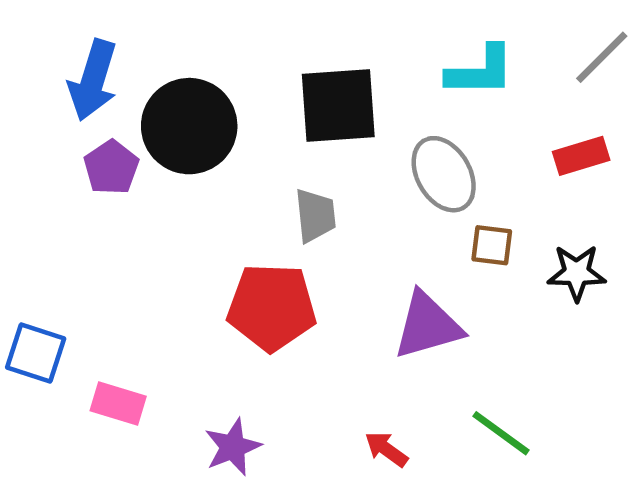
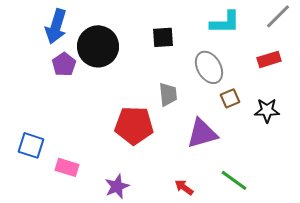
black square: (338, 105) -> (163, 37), size x0.6
gray trapezoid: (315, 215) -> (168, 94), moved
brown square: (492, 245) -> (230, 98), turned -30

